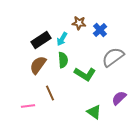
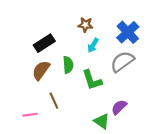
blue cross: (100, 30) -> (128, 32), moved, size x1.5
cyan arrow: (62, 39) -> (93, 45), moved
green L-shape: (85, 74) -> (92, 80), turned 40
purple semicircle: (119, 98) -> (119, 107), moved

